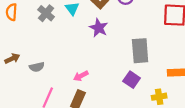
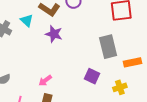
gray rectangle: (140, 51) -> (108, 47), moved

